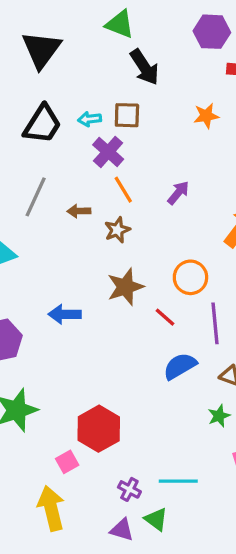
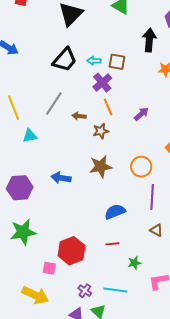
black arrow: (144, 67) -> (149, 40), moved, turned -150
red line: (165, 317) -> (112, 244), moved, turned -56
blue semicircle: (180, 366) -> (115, 212), moved
green star: (219, 416) -> (134, 263), moved
pink square: (67, 462) -> (49, 268), turned 32
yellow arrow: (51, 508) -> (35, 295), turned 120

